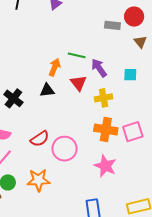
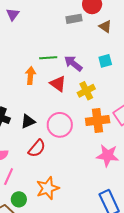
black triangle: (47, 90) -> (28, 121), moved
pink circle: (65, 149) -> (60, 125), moved

